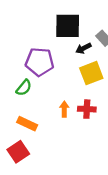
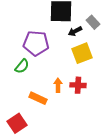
orange rectangle: (27, 124) -> (38, 98), moved

